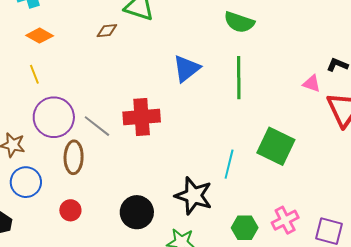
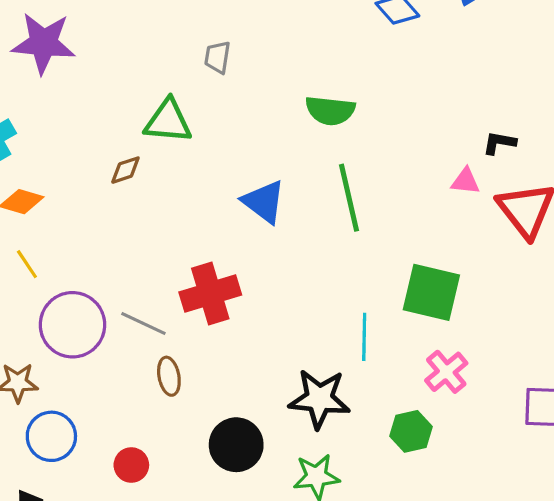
blue triangle: (186, 69) -> (264, 202), turned -32
brown ellipse: (74, 157) -> (169, 376), moved, size x0.7
pink cross: (285, 220) -> (446, 372), moved

